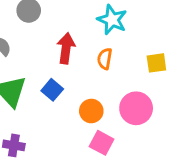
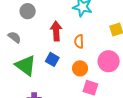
orange semicircle: (105, 59) -> (79, 41), moved

